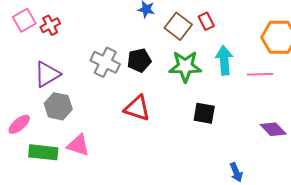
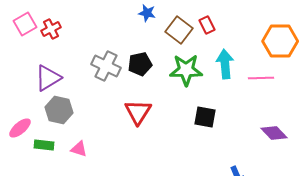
red triangle: (137, 108) -> (138, 112), turned 44
pink triangle: (78, 145) -> (79, 149), size x0.7
green rectangle: (43, 152) -> (44, 145), moved, size x0.7

